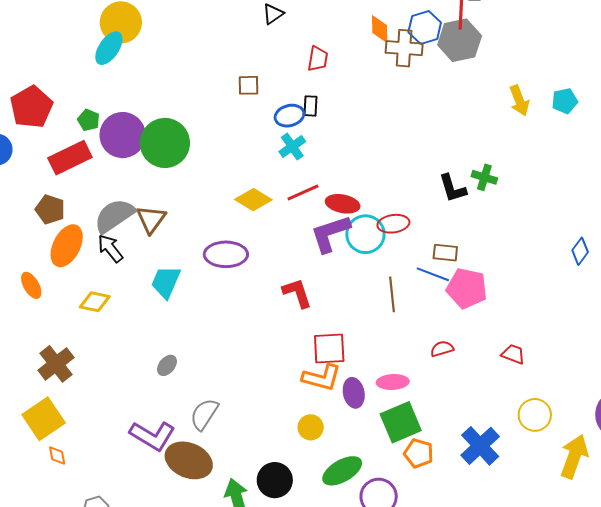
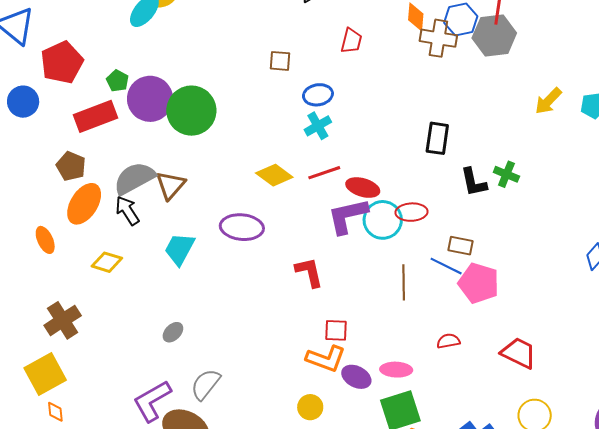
yellow arrow: (519, 100) -> (548, 101), turned 60
black rectangle: (310, 106) -> (437, 138), moved, size x1.5
red square: (329, 348) -> (336, 330), size x0.7
red trapezoid: (513, 354) -> (519, 353), size x1.5
purple ellipse: (354, 393) -> (356, 377), turned -56
purple L-shape: (152, 436) -> (152, 401), turned 114

